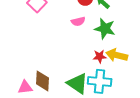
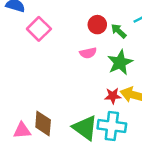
green star: (105, 29) -> (120, 63), turned 30

